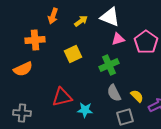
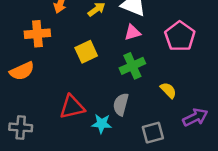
pink triangle: (118, 39) -> (132, 32), moved
gray semicircle: (114, 93) -> (121, 104), moved, turned 42
yellow semicircle: (137, 96) -> (168, 90), moved

